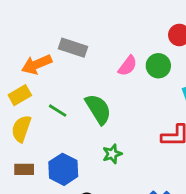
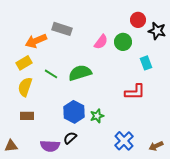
green semicircle: (98, 109) -> (80, 73), turned -75
green star: (112, 154) -> (97, 116), moved
blue hexagon: (63, 169) -> (74, 112), moved

